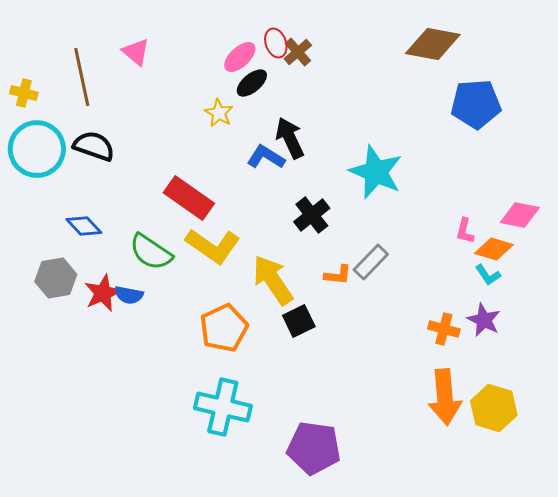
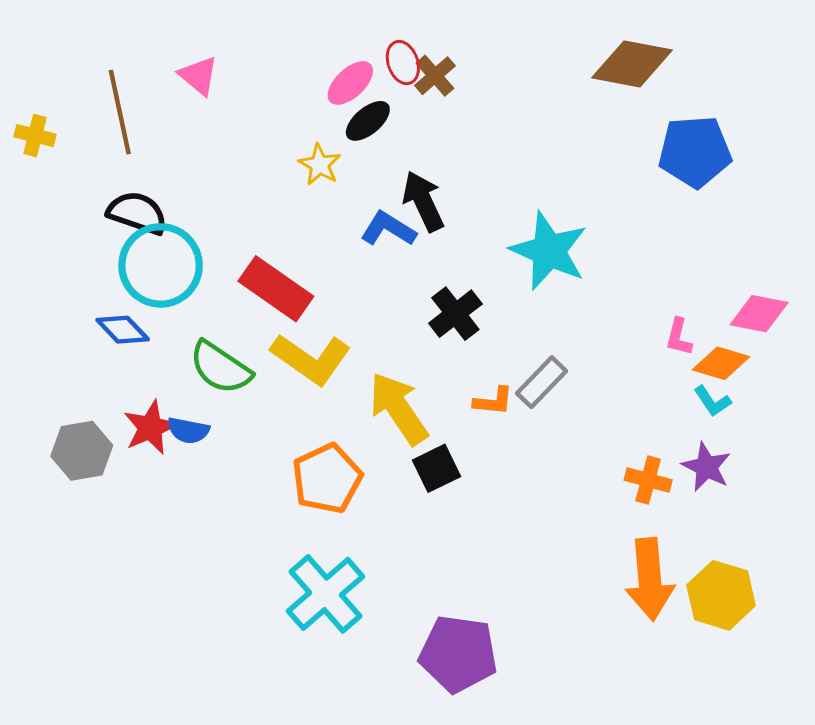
cyan circle: (37, 149) -> (161, 265), moved
gray hexagon: (56, 278) -> (82, 451), moved
cyan cross: (223, 407) -> (326, 594), turned 36

